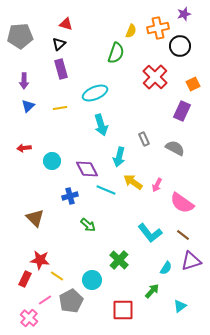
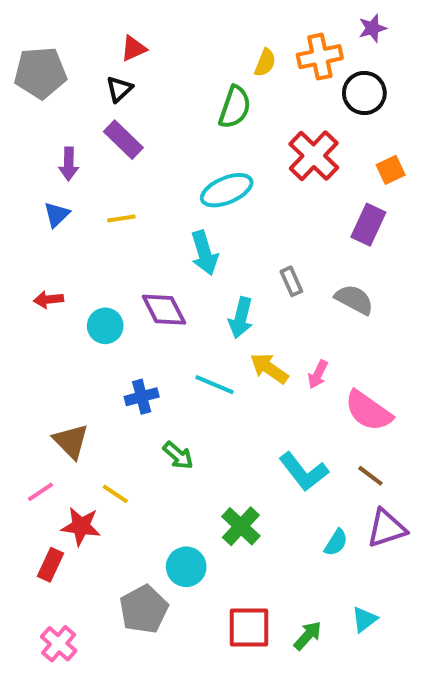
red triangle: (66, 24) -> (134, 48), turned -40
purple rectangle: (61, 69) -> (123, 140), turned -30
purple arrow: (24, 81) -> (69, 164), moved
cyan ellipse: (95, 93) -> (227, 190), moved
purple diamond: (87, 169) -> (164, 310), moved
yellow line: (57, 276) -> (115, 494), moved
green arrow: (152, 291) -> (308, 636), moved
pink line: (45, 300) -> (40, 492), moved

